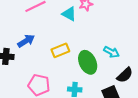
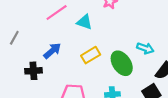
cyan triangle: (69, 14) -> (85, 22), moved

